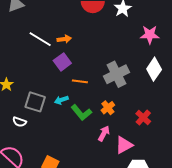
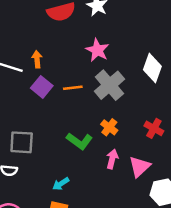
pink star: (150, 35) -> (97, 50), moved, turned -30
orange arrow: (64, 39) -> (37, 59), turned -72
orange line: (80, 81) -> (73, 88), moved
cyan arrow: (61, 100) -> (61, 184), moved

